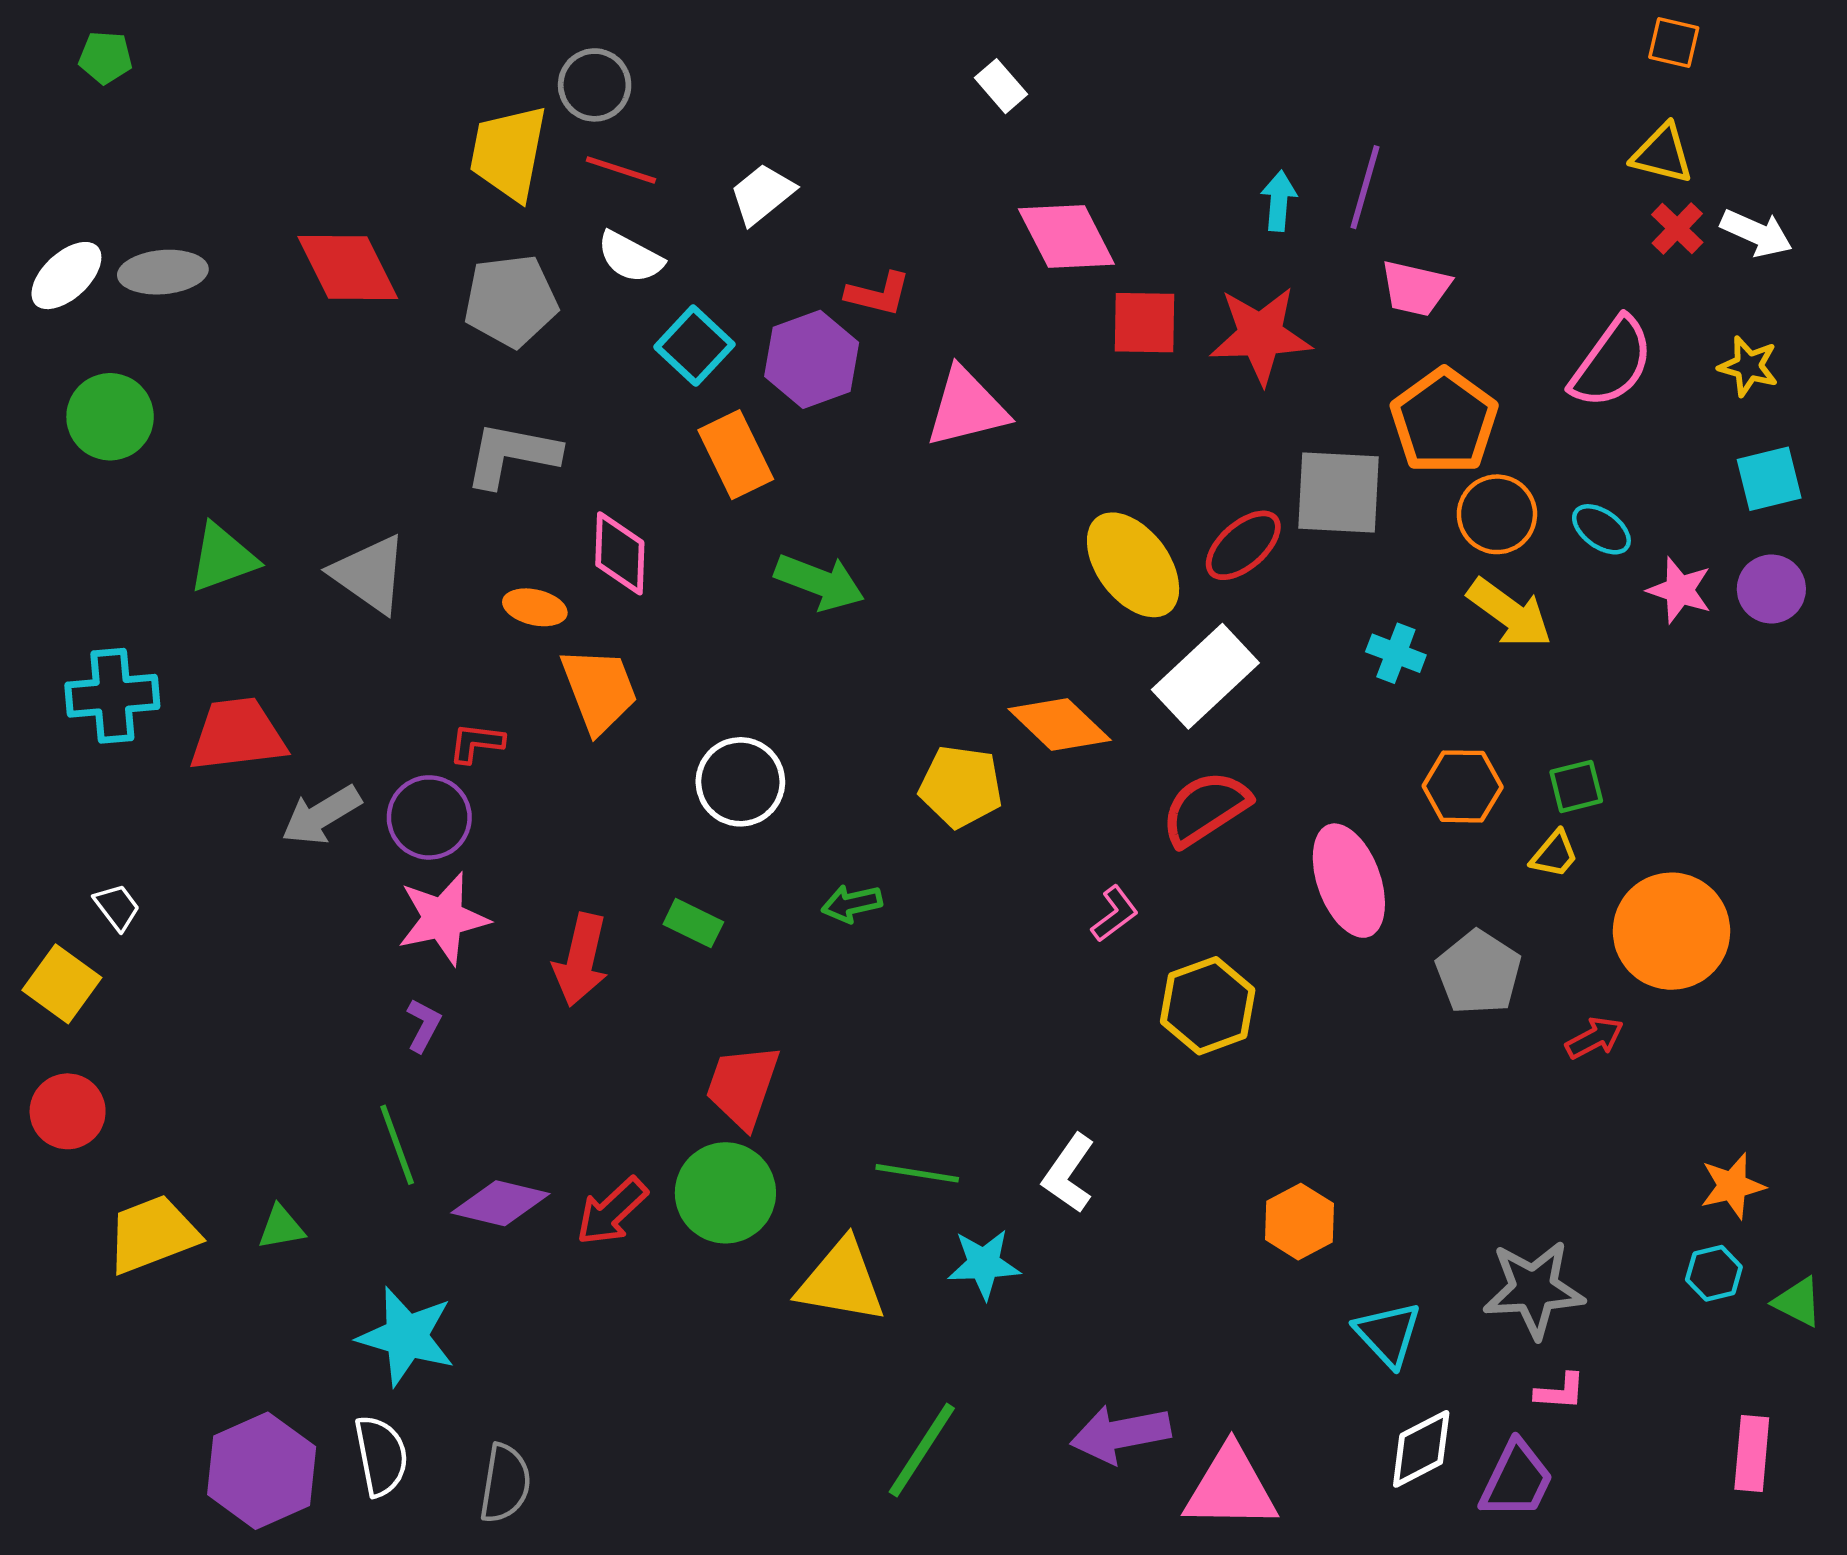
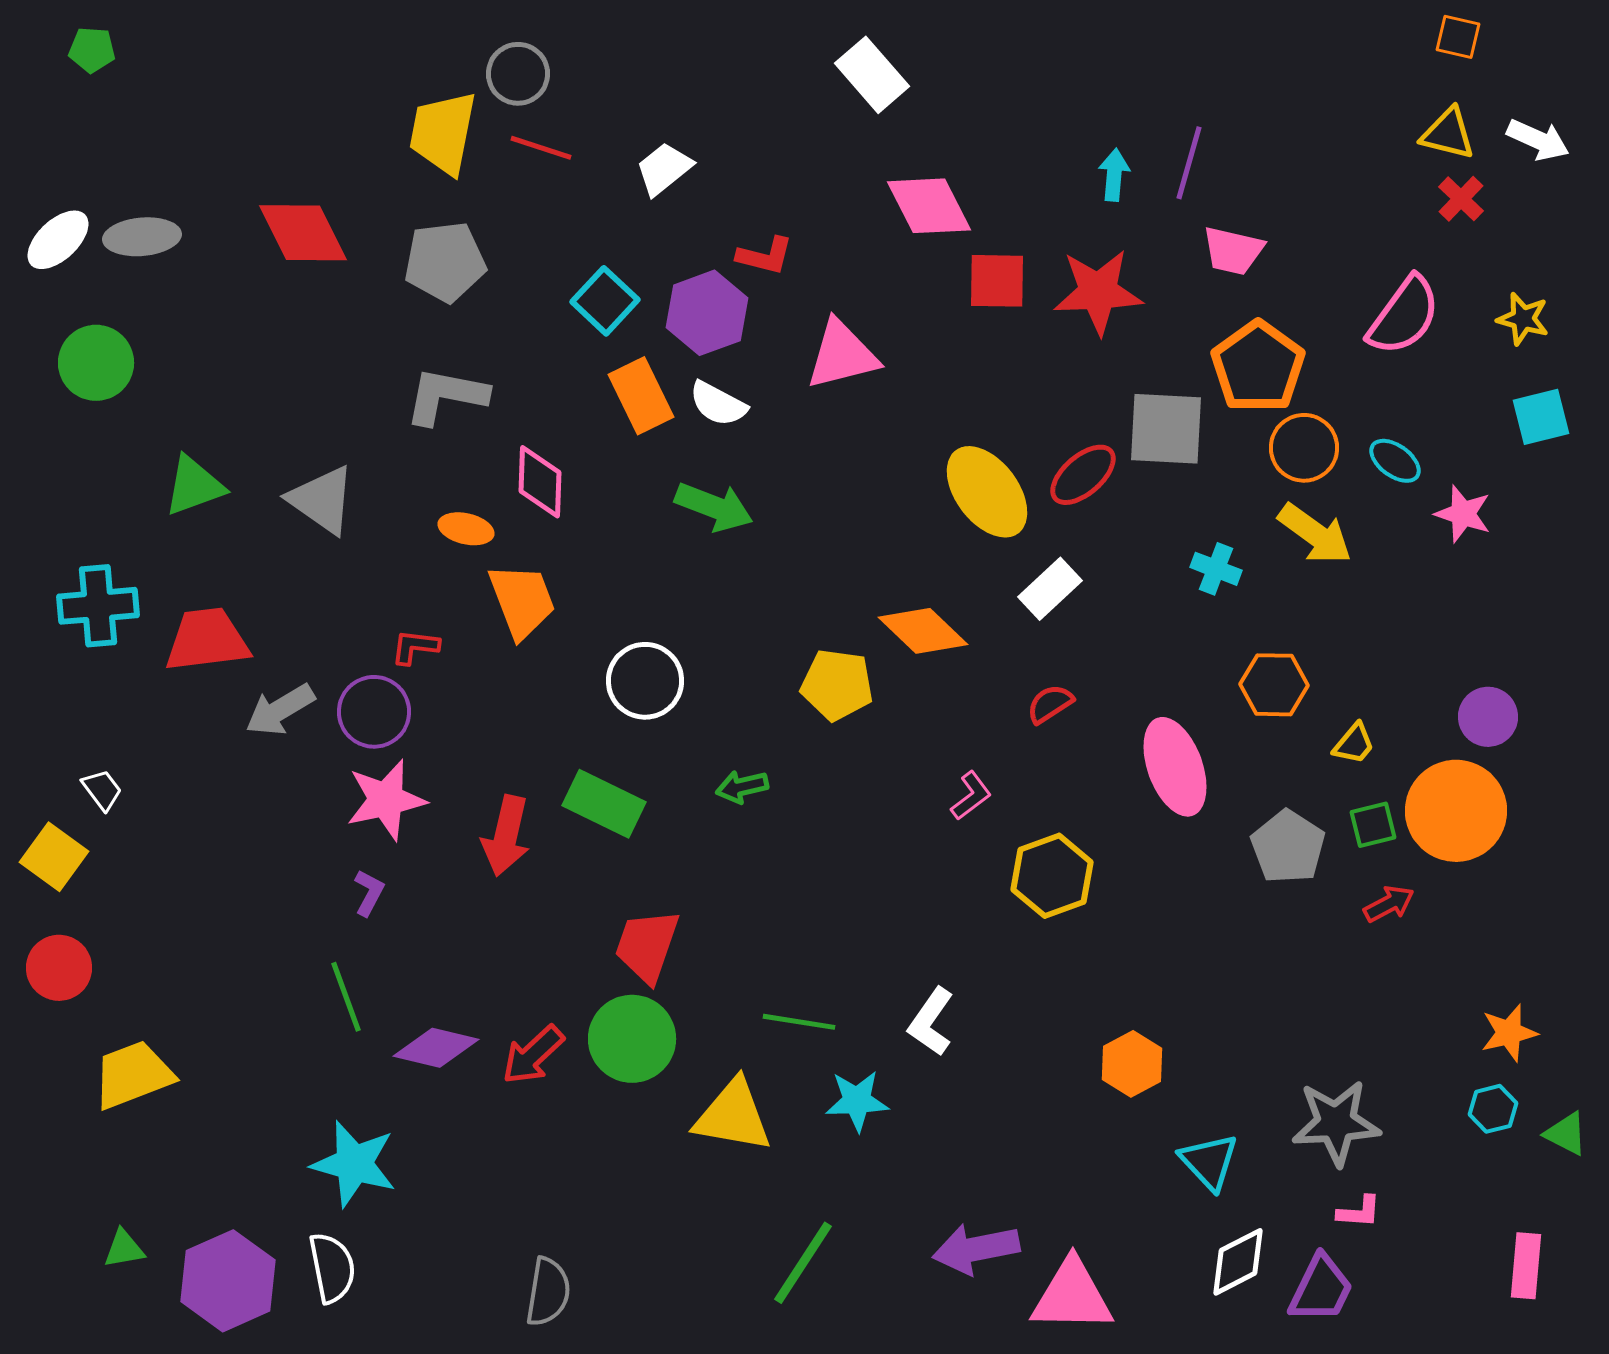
white rectangle: (1001, 86) -> (872, 75), size x1.6
white arrow: (1756, 233) -> (1538, 140), moved
white semicircle: (630, 257) -> (718, 404), moved
purple circle: (1771, 589) -> (1488, 717), moved
white rectangle: (1205, 676) -> (1050, 589), size x0.7
green square: (1576, 786) -> (1373, 825), moved
red semicircle: (1205, 808) -> (1050, 704), size x0.6
green rectangle: (693, 923) -> (604, 804), size x1.6
green triangle: (281, 1227) -> (124, 1249), moved
gray semicircle: (505, 1483) -> (548, 1292), moved

